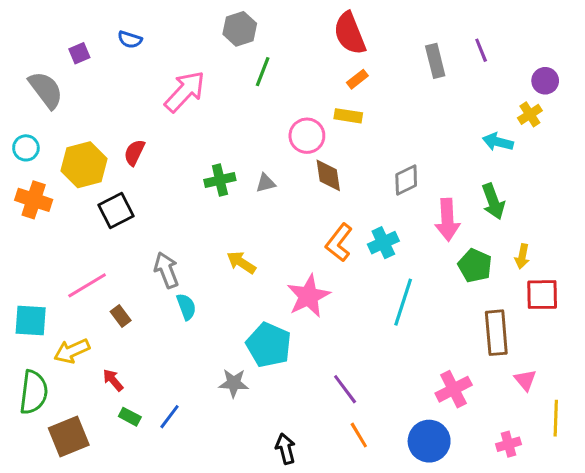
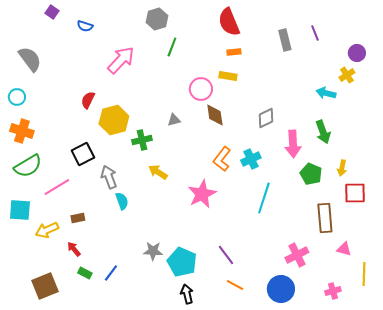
purple square: (79, 53) -> (52, 12), moved, turned -32
orange rectangle: (357, 79) -> (234, 52), turned 32
yellow hexagon: (84, 165) -> (114, 120), moved
green cross: (220, 180) -> (142, 140), moved
black square: (116, 211) -> (83, 154), moved
brown rectangle: (121, 316) -> (78, 218), moved, turned -64
cyan pentagon: (269, 345) -> (182, 262), moved
pink triangle: (525, 380) -> (344, 249), turned -35
green semicircle: (34, 392) -> (28, 166), moved, turned 52
orange line: (359, 435) -> (235, 285), turned -30

